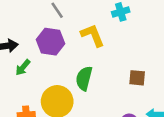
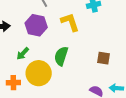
green arrow: (23, 67) -> (23, 54), moved

